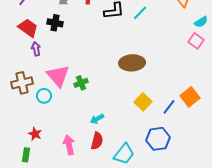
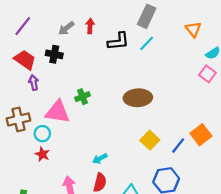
pink triangle: (58, 76) -> (58, 112), turned -40
green cross: (81, 83) -> (82, 97), moved
red star: (35, 134) -> (42, 154), moved

